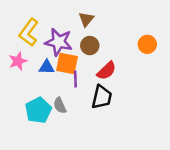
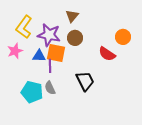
red semicircle: (107, 71) -> (107, 54), moved, turned 78
purple line: (75, 79) -> (50, 66), moved
black trapezoid: (102, 97) -> (85, 81), turned -40
cyan pentagon: (38, 110) -> (32, 92), turned -30

